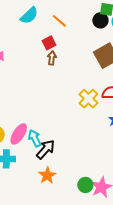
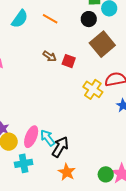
black circle: (100, 20) -> (89, 19), moved
red square: (49, 43) -> (69, 61), moved, turned -32
brown arrow: (52, 58) -> (50, 56), turned 128

